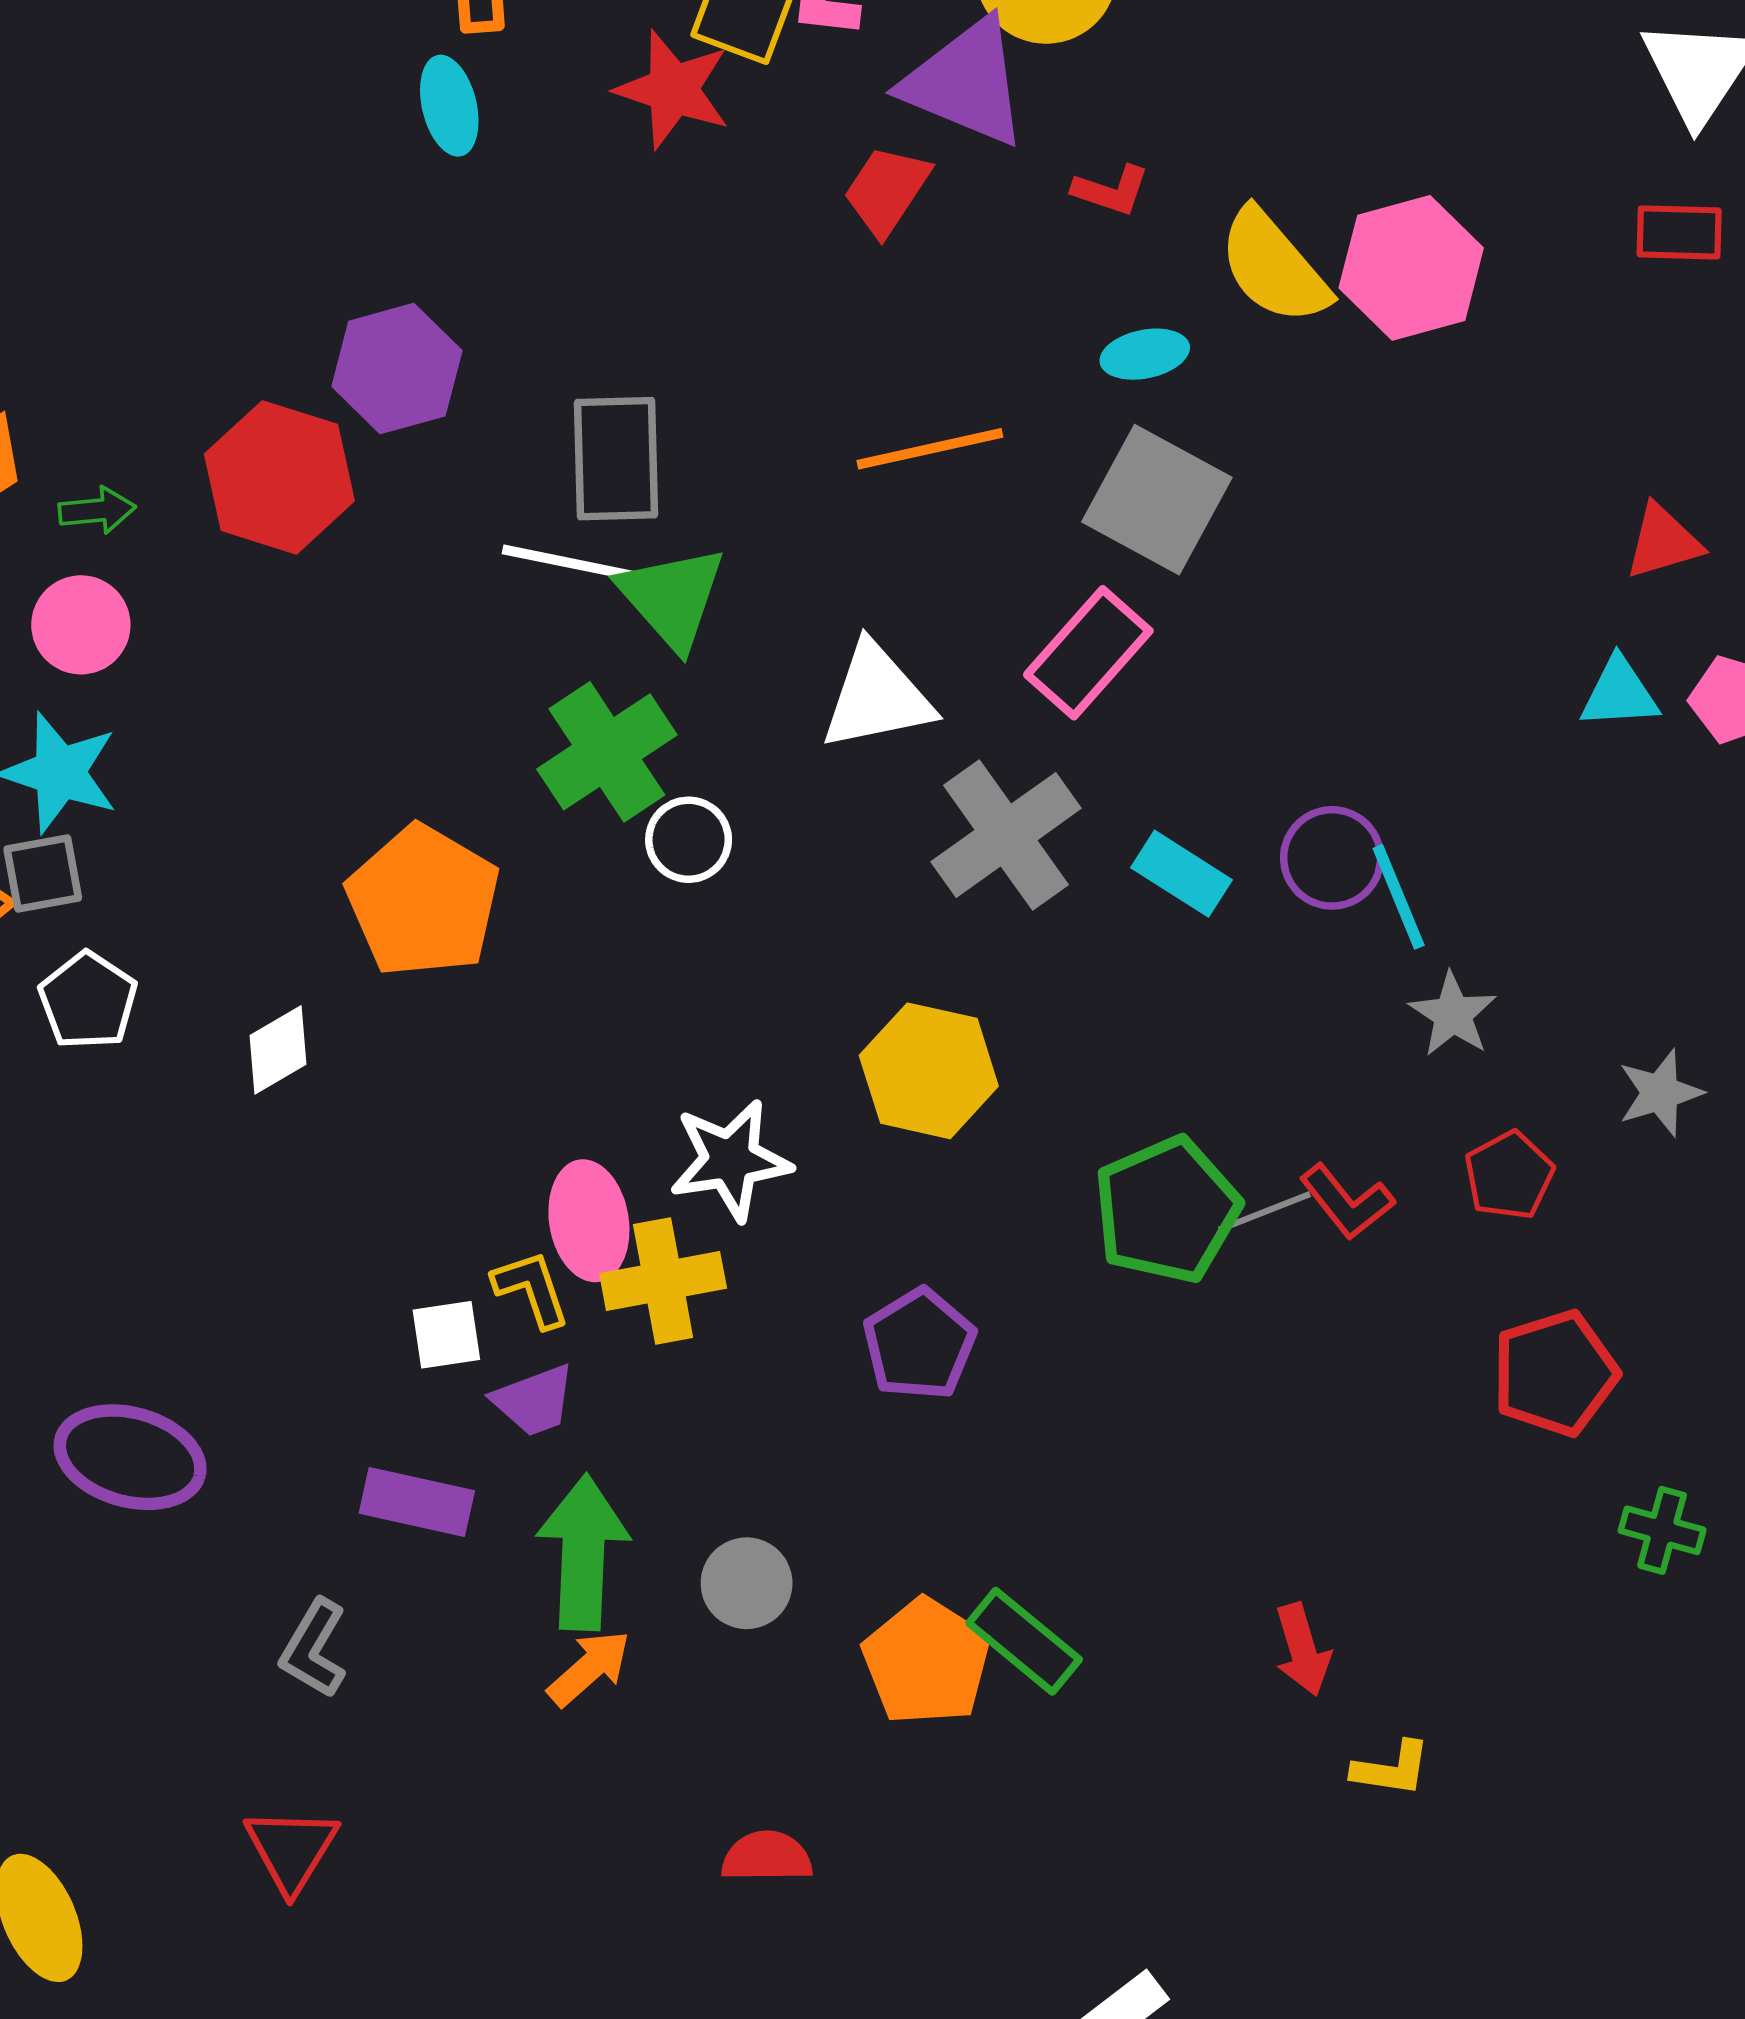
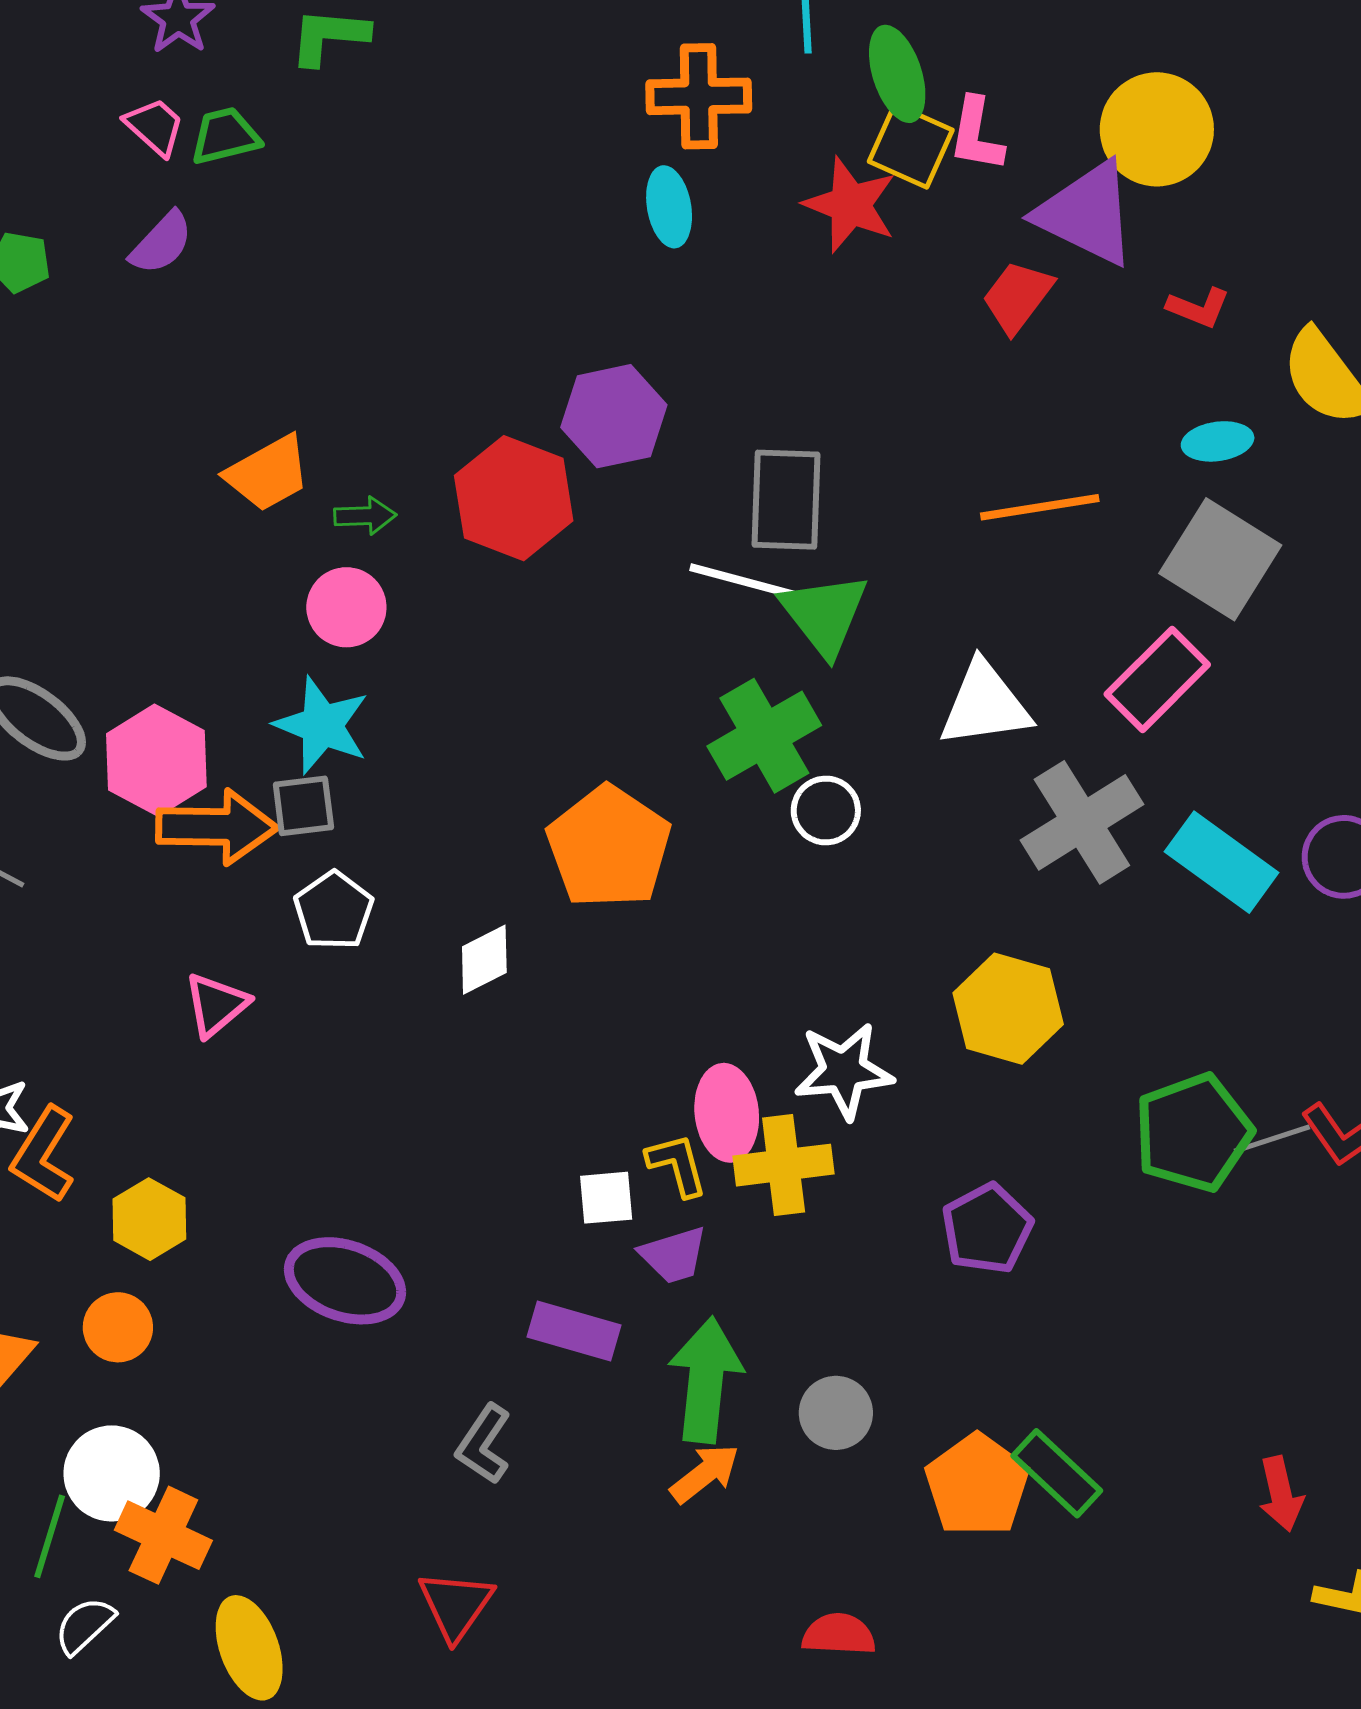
cyan rectangle: (1181, 874) -> (1222, 862), size x1.4

